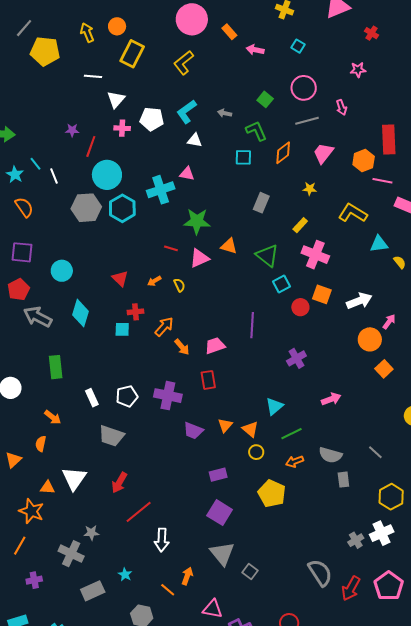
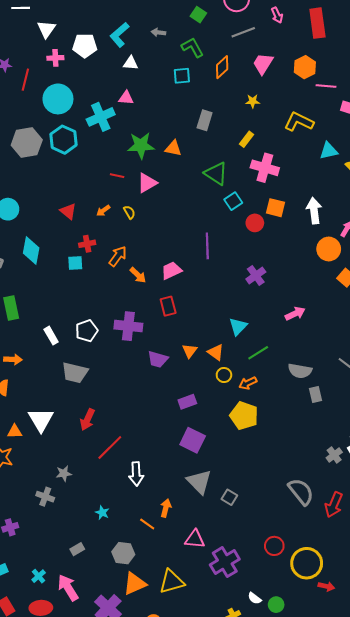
red rectangle: (389, 140) -> (317, 23), moved
cyan circle: (107, 175) -> (58, 99), moved
orange triangle: (229, 246) -> (173, 148), moved
white arrow: (359, 301) -> (314, 211), turned -70
orange arrow: (53, 417) -> (13, 359), turned -30
orange arrow: (295, 462) -> (248, 383), moved
gray cross: (71, 554) -> (45, 497), size x0.7
gray rectangle: (93, 591) -> (77, 549), moved, size x0.6

